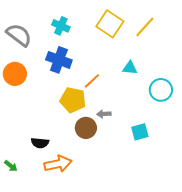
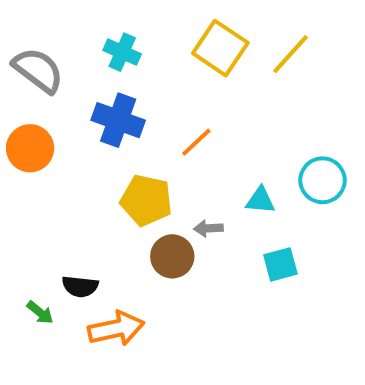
cyan triangle: (130, 68) -> (260, 200), moved
orange line: (92, 81) -> (196, 142), moved
green arrow: (11, 166) -> (40, 312), moved

